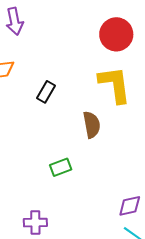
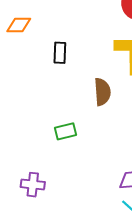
black rectangle: (46, 92) -> (60, 53), turned -35

